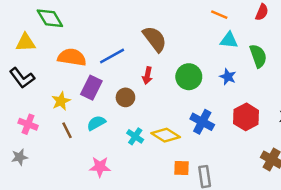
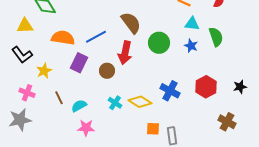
red arrow: (147, 75) -> (125, 53), size x1.6
green circle: (189, 77) -> (159, 43), moved
blue star: (228, 77) -> (191, 46), moved
yellow star: (61, 101) -> (44, 71), moved
cyan semicircle: (96, 123) -> (79, 106), moved
gray star: (20, 157) -> (20, 120), size x1.6

